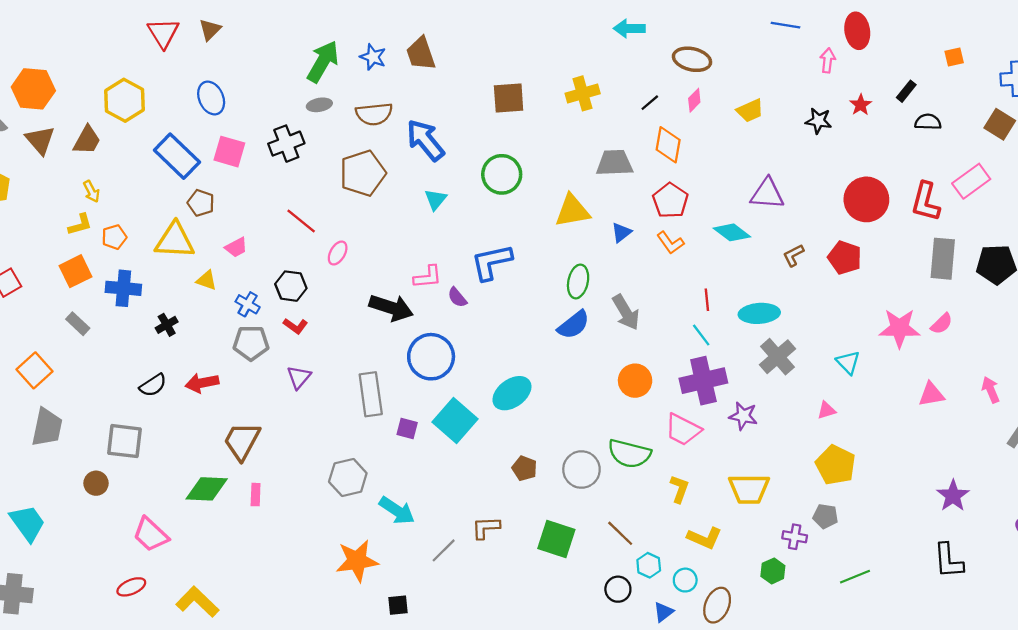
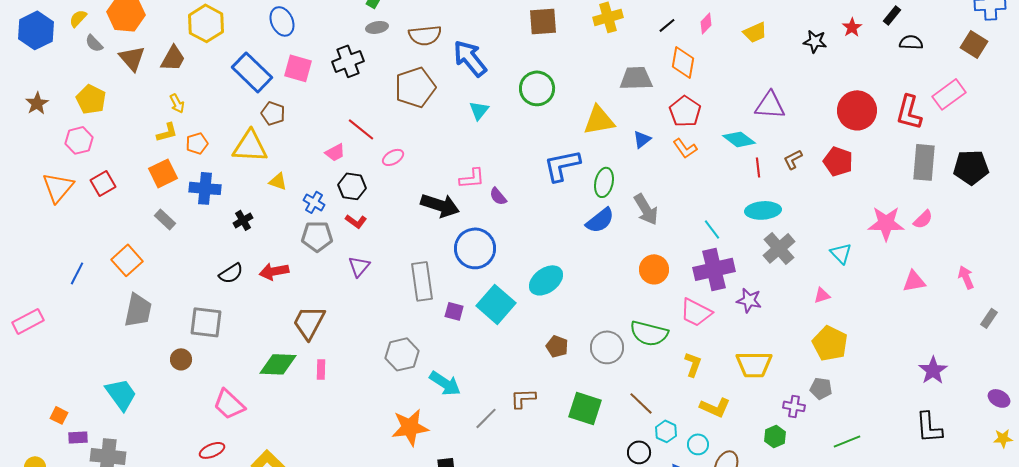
pink trapezoid: (236, 247) -> (335, 152), moved
pink ellipse: (338, 253) -> (393, 157), turned 30
blue L-shape: (491, 262) -> (562, 165), moved
red line: (707, 300) -> (758, 167), moved

